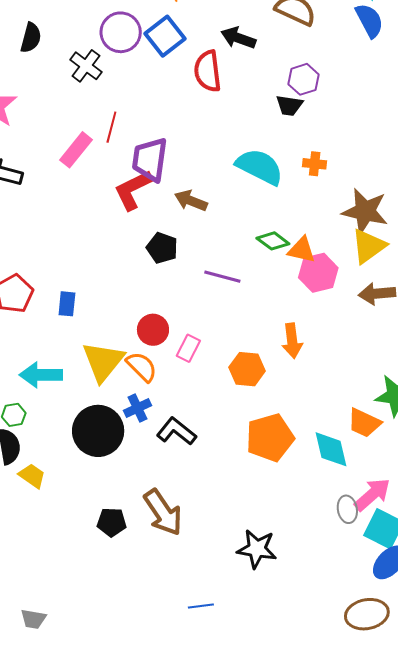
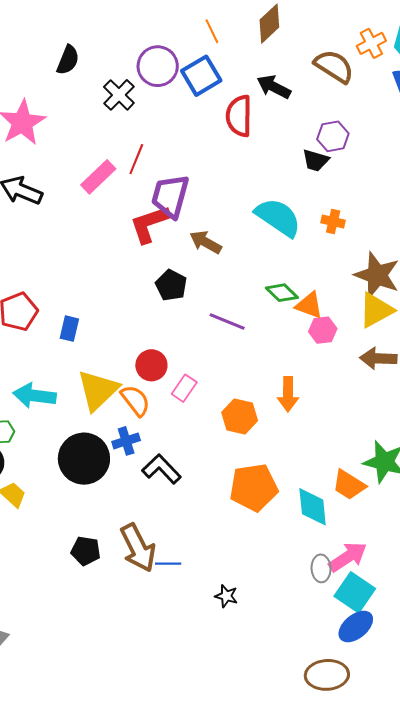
pink hexagon: (318, 273) -> (323, 330), size x0.7
black star: (257, 549) -> (226, 596), size x0.6
blue line: (201, 606) -> (168, 564), moved

